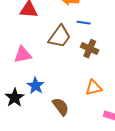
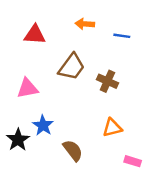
blue line: (84, 23) -> (122, 36), moved

